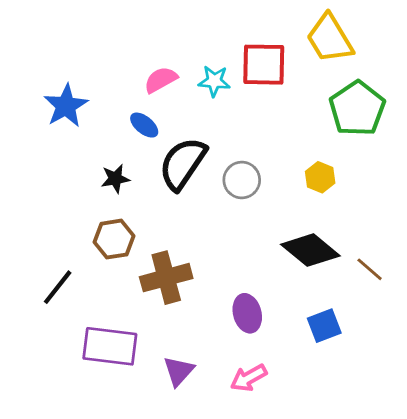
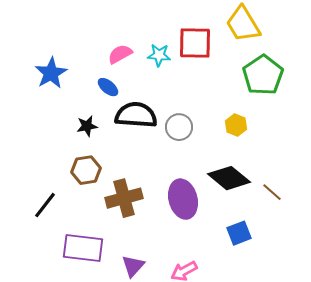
black semicircle: (183, 164) -> (136, 115), turned 60
purple ellipse: (247, 313) -> (183, 199), moved, size x1.4

